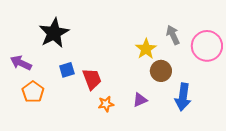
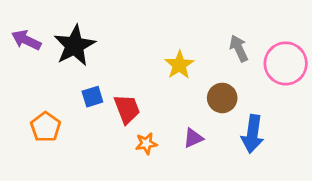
yellow star: (146, 49) -> (179, 65), moved
purple arrow: (21, 63) -> (26, 40), moved

